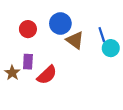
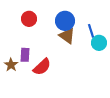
blue circle: (60, 23) -> (65, 21), moved
red circle: (28, 29) -> (29, 19), moved

